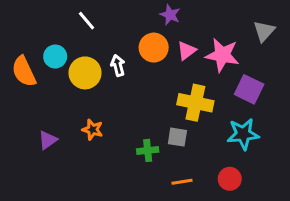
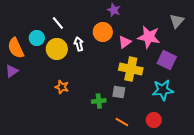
white line: (87, 21) -> (58, 23), moved
pink triangle: (186, 51) -> (125, 42), moved
purple triangle: (48, 140) -> (12, 71), moved
orange line: (182, 182) -> (122, 122), turned 40

